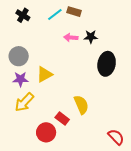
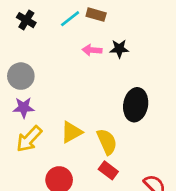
black ellipse: (107, 64) -> (136, 105), moved
yellow triangle: (44, 74) -> (71, 132), moved
red rectangle: (62, 119) -> (108, 170), moved

